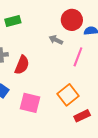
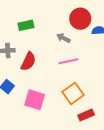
green rectangle: (13, 21) -> (26, 25), moved
pink line: (78, 57) -> (68, 61), moved, turned 54

